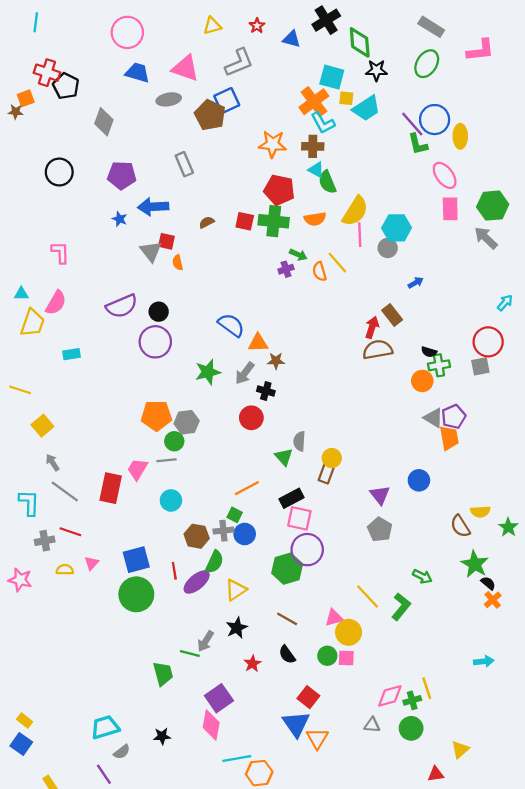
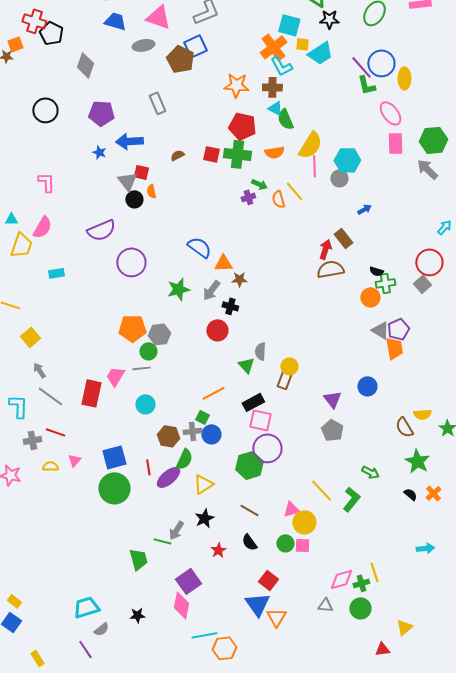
black circle: (159, 312) -> (134, 199), moved
gray square: (480, 366) -> (422, 284), turned -30
black semicircle: (488, 583) -> (410, 494), moved

